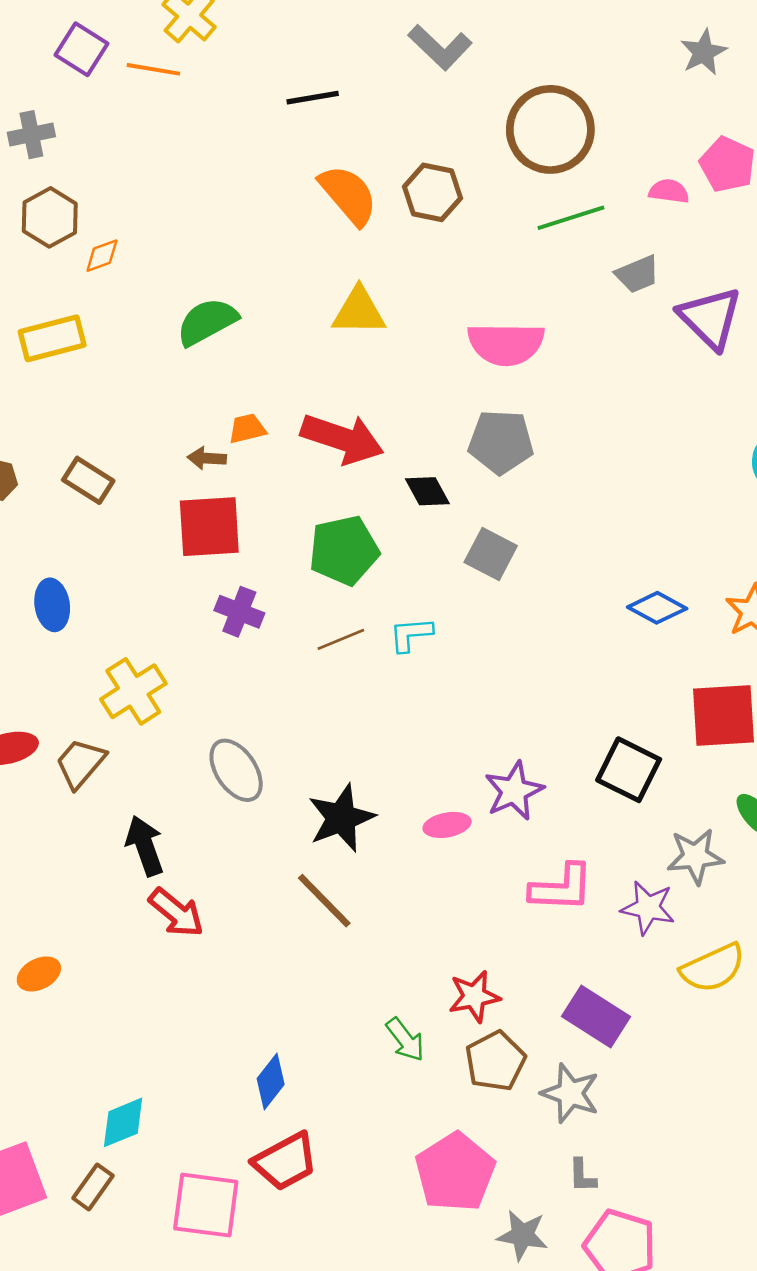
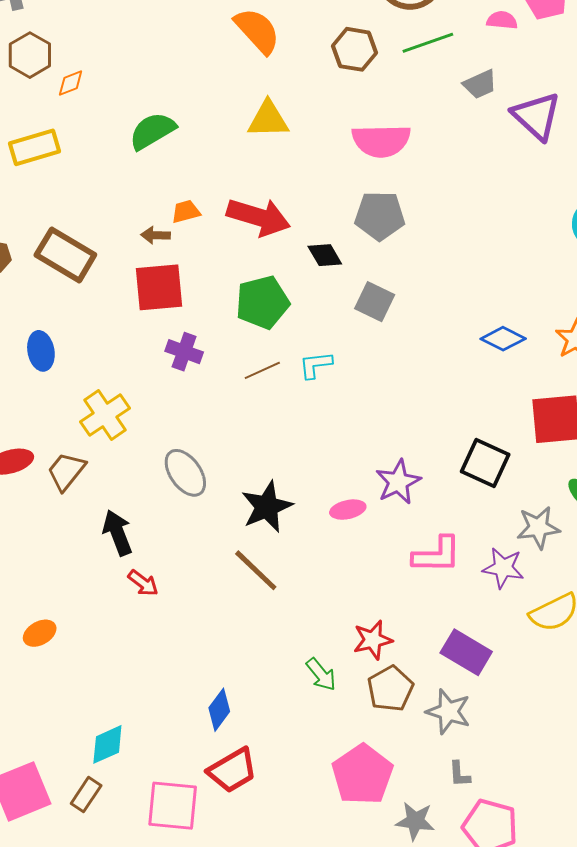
brown hexagon: (433, 192) -> (354, 49), moved
brown rectangle: (88, 480) -> (65, 255), size x1.5
red arrow: (176, 913) -> (143, 583), size x0.7

